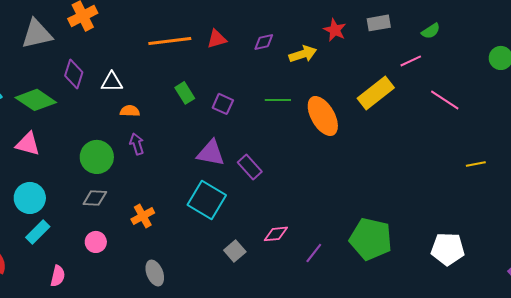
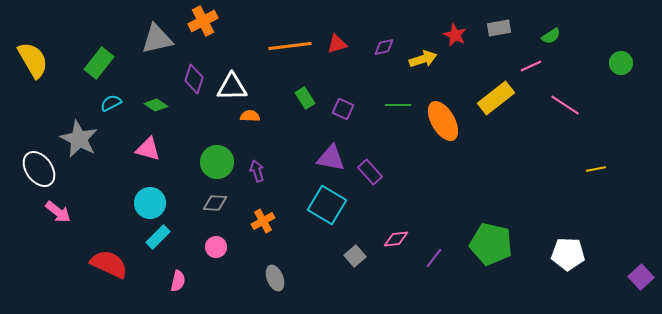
white triangle: (112, 82) -> (232, 87), size x1.4
green diamond: (36, 100) -> (156, 105), size x0.6
purple arrow: (137, 144) -> (257, 171), moved

